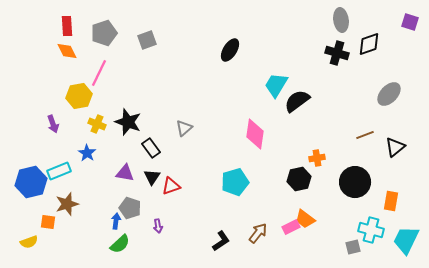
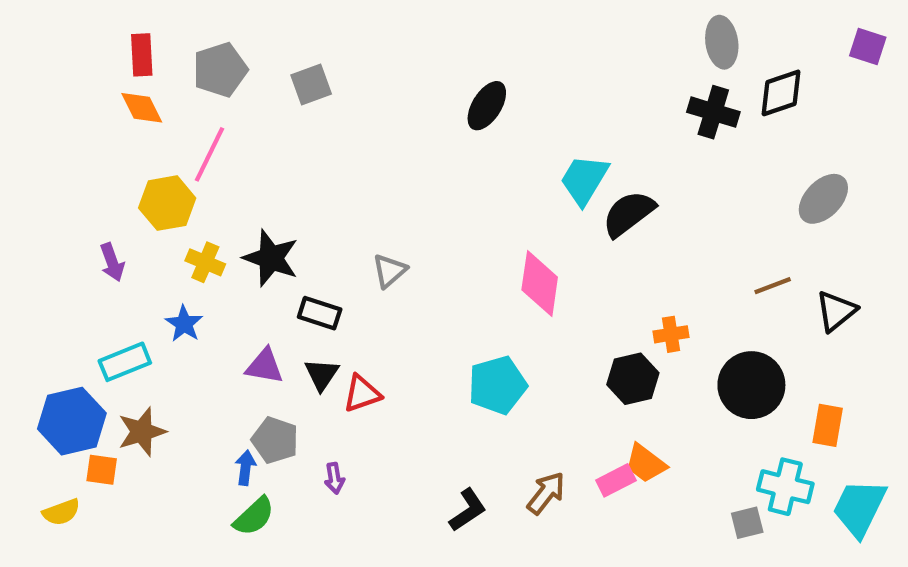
black rectangle: (151, 148) -> (320, 313), turned -36
blue hexagon: (31, 182) -> (72, 421), moved

